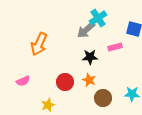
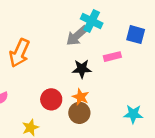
cyan cross: (98, 18) -> (92, 21), turned -30
brown circle: (103, 98) -> (79, 113), moved

